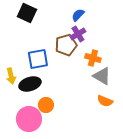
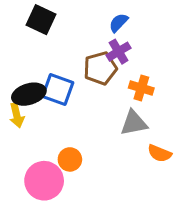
blue square: (38, 59) -> (58, 90), turned 30
gray triangle: (102, 76) -> (134, 123), moved, turned -42
black ellipse: (30, 84) -> (29, 94), moved

